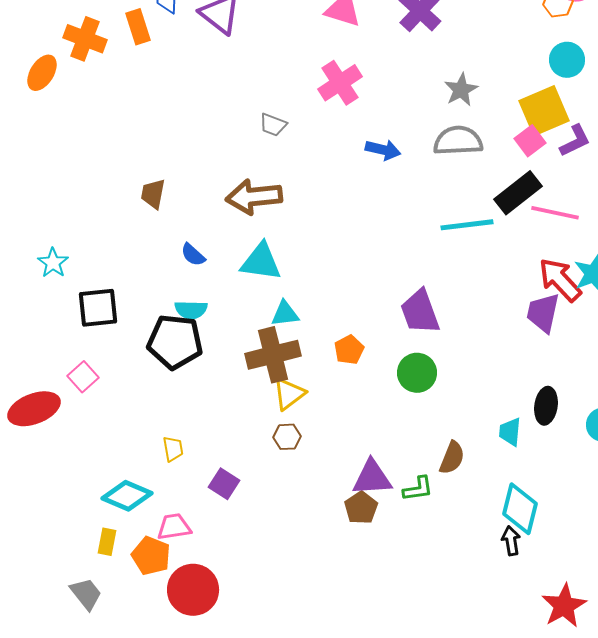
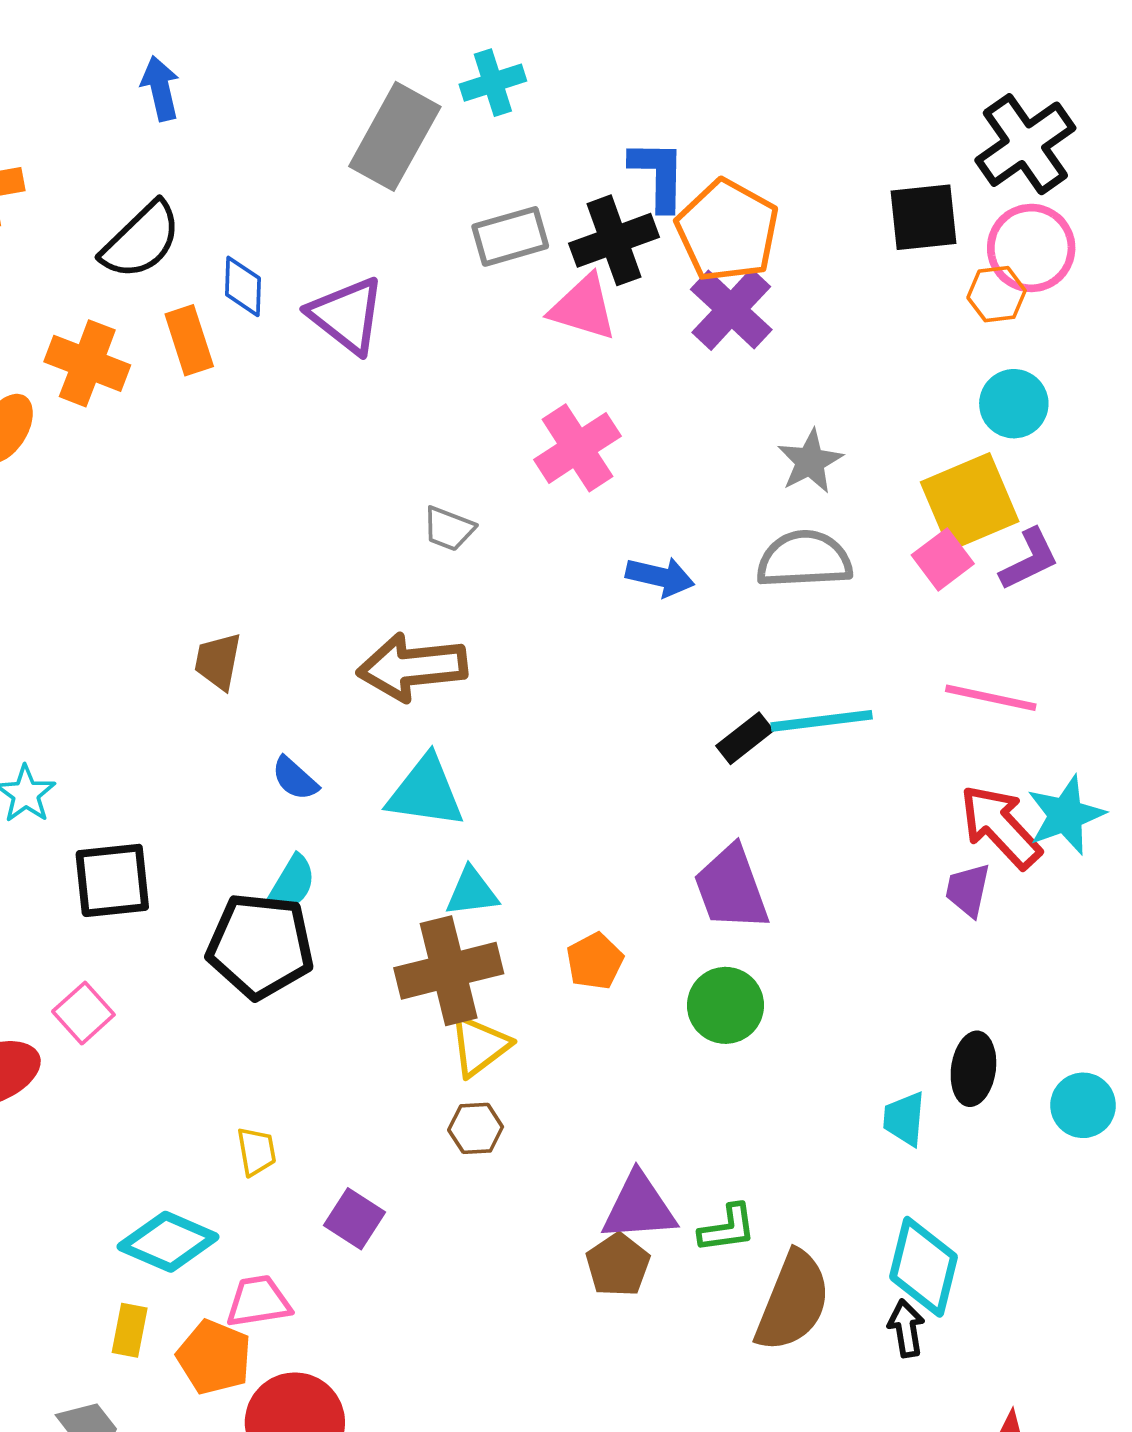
black rectangle: (518, 193) -> (745, 738), moved, size x0.6
cyan semicircle: (191, 310) -> (291, 884), turned -60
purple trapezoid: (543, 313) -> (968, 890), size x0.7
brown semicircle: (452, 458) -> (793, 1301), moved, size x1.6

